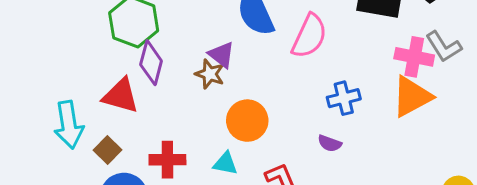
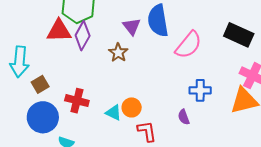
purple triangle: (222, 55) -> (132, 26), moved
red triangle: (121, 96) -> (59, 31), moved, turned -32
orange circle: (247, 121) -> (132, 107), moved, size x0.7
purple semicircle: (330, 143) -> (184, 117), turned 35

